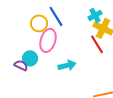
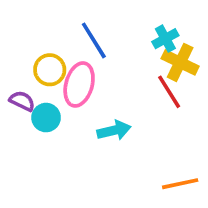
yellow circle: (39, 23) -> (50, 70), moved
purple semicircle: (21, 65) -> (22, 101), moved

